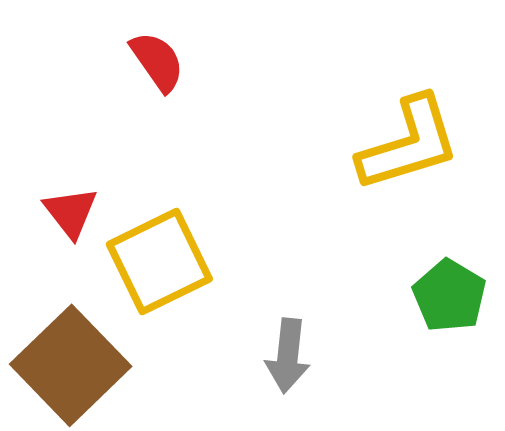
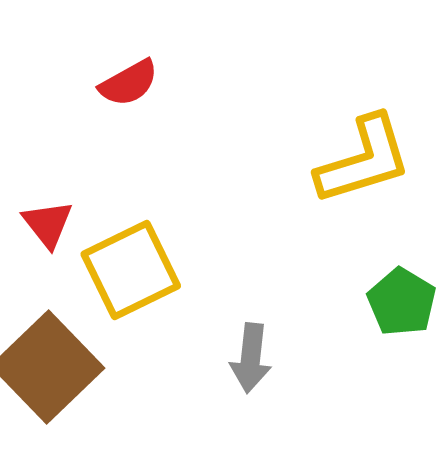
red semicircle: (157, 61) -> (129, 83), turned 96

